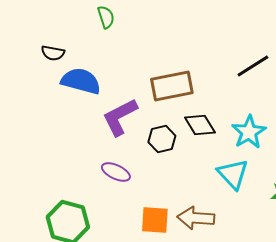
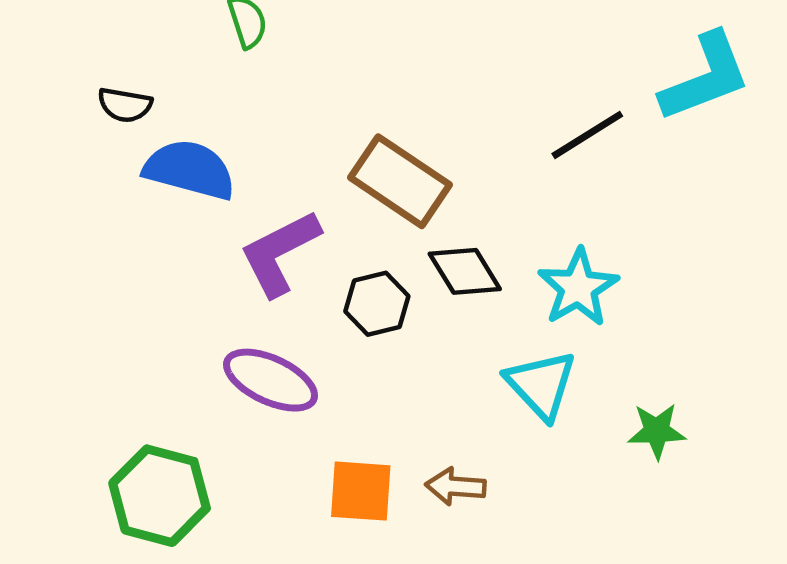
brown rectangle: (172, 86) -> (400, 181), turned 45
purple ellipse: (116, 172) -> (271, 380), size x1.4
brown arrow: (196, 218) -> (456, 486), size x0.7

